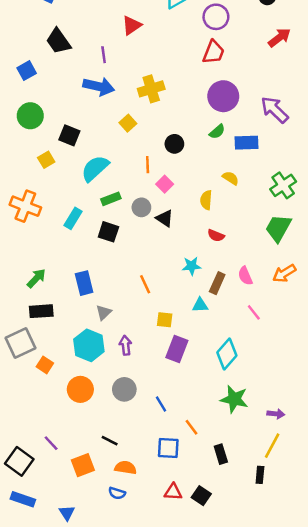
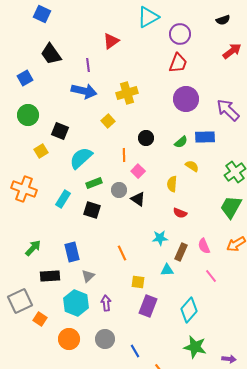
green semicircle: (217, 132) -> (181, 142), moved
black rectangle: (41, 311) -> (50, 276), moved

